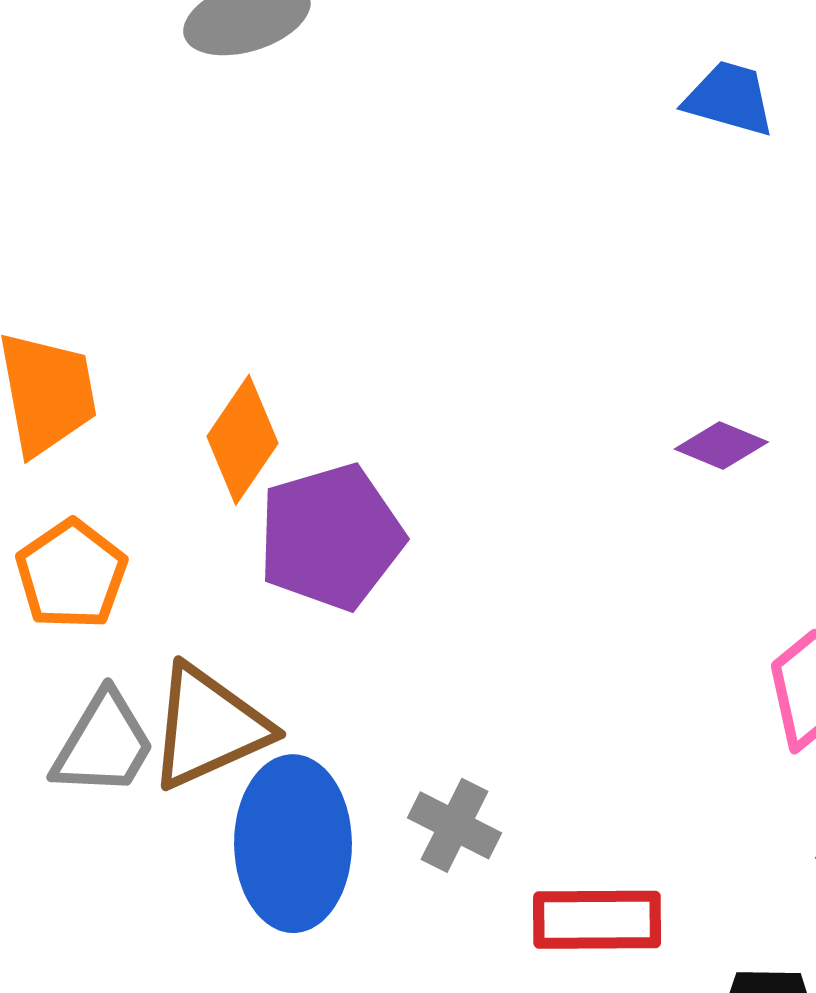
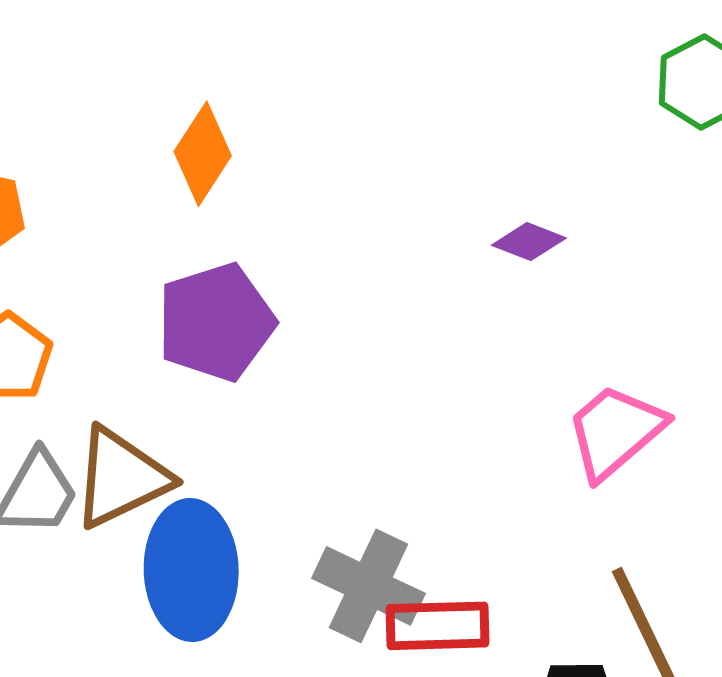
orange diamond: (242, 440) -> (203, 154), moved
gray cross: (455, 825) -> (368, 586), moved, size x1.5

